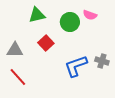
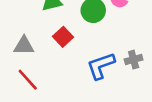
gray cross: (102, 61) -> (134, 60), turned -32

